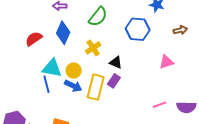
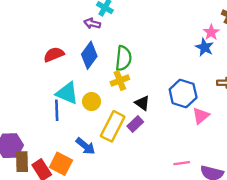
green semicircle: (98, 17) -> (123, 58), moved, turned -45
blue hexagon: (138, 29) -> (183, 93), moved
pink triangle: (166, 62) -> (201, 116), turned -35
blue arrow: (73, 86) -> (86, 146), moved

